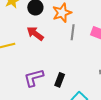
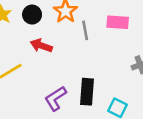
black rectangle: (60, 80) -> (87, 92), size x1.5

